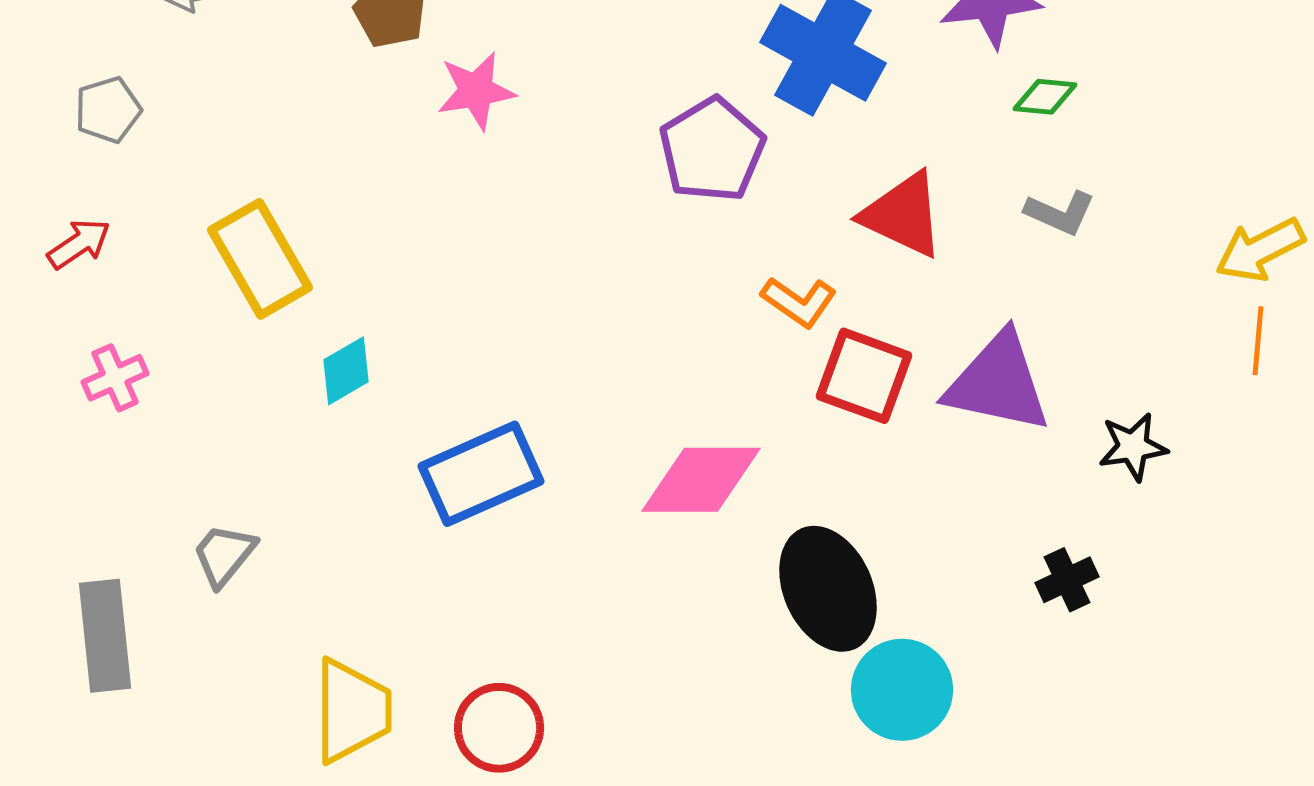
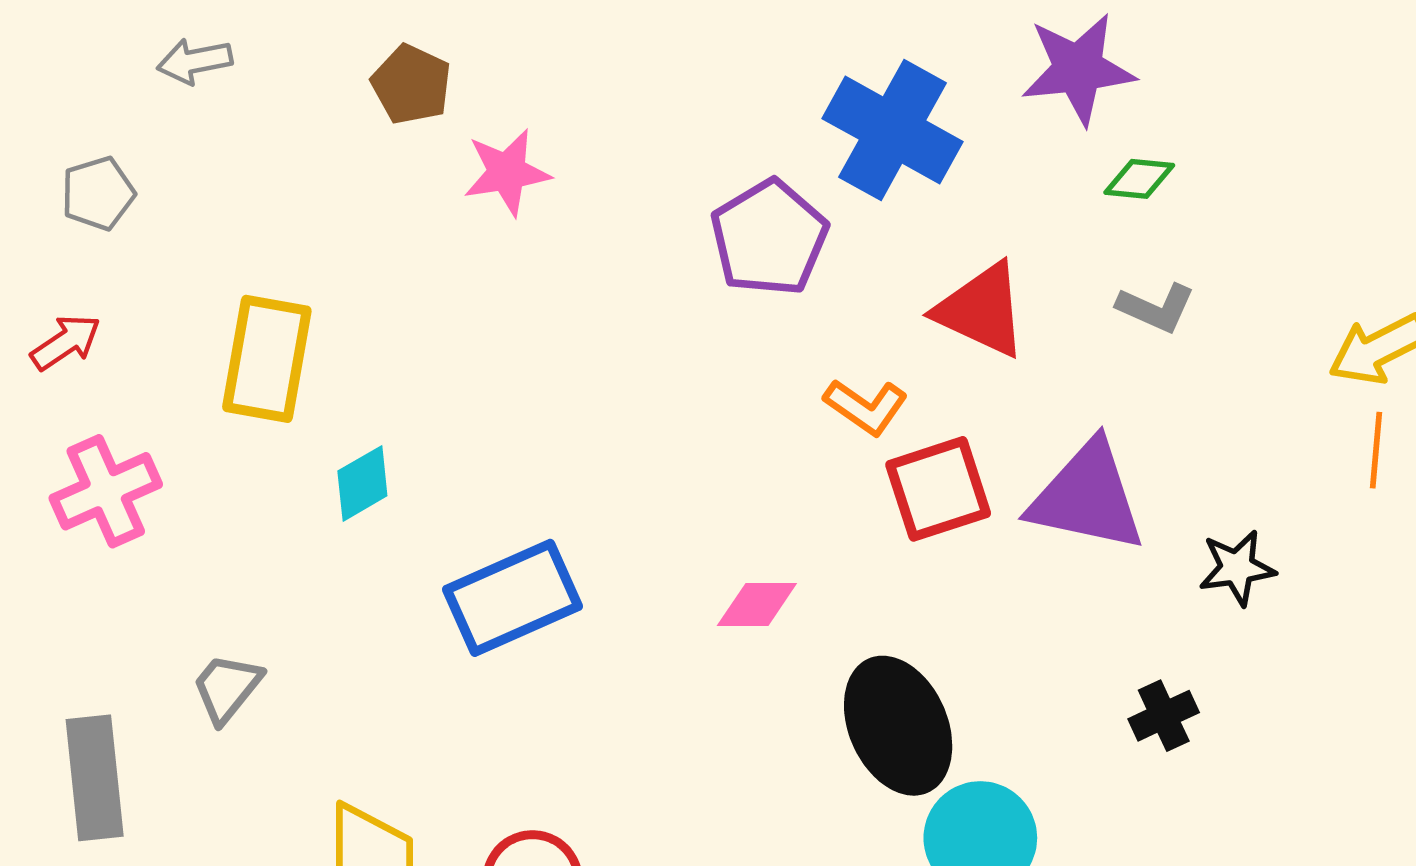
yellow rectangle: (260, 259) -> (267, 359), turned 40
red square: (864, 376) -> (938, 489), turned -38
pink cross: (115, 378) -> (106, 491), size x1.5
pink diamond: (701, 480) -> (757, 605), size x0.6

